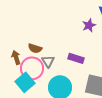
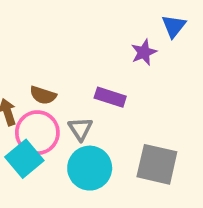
purple rectangle: (76, 58) -> (110, 97), moved
gray triangle: (48, 61) -> (80, 129), moved

